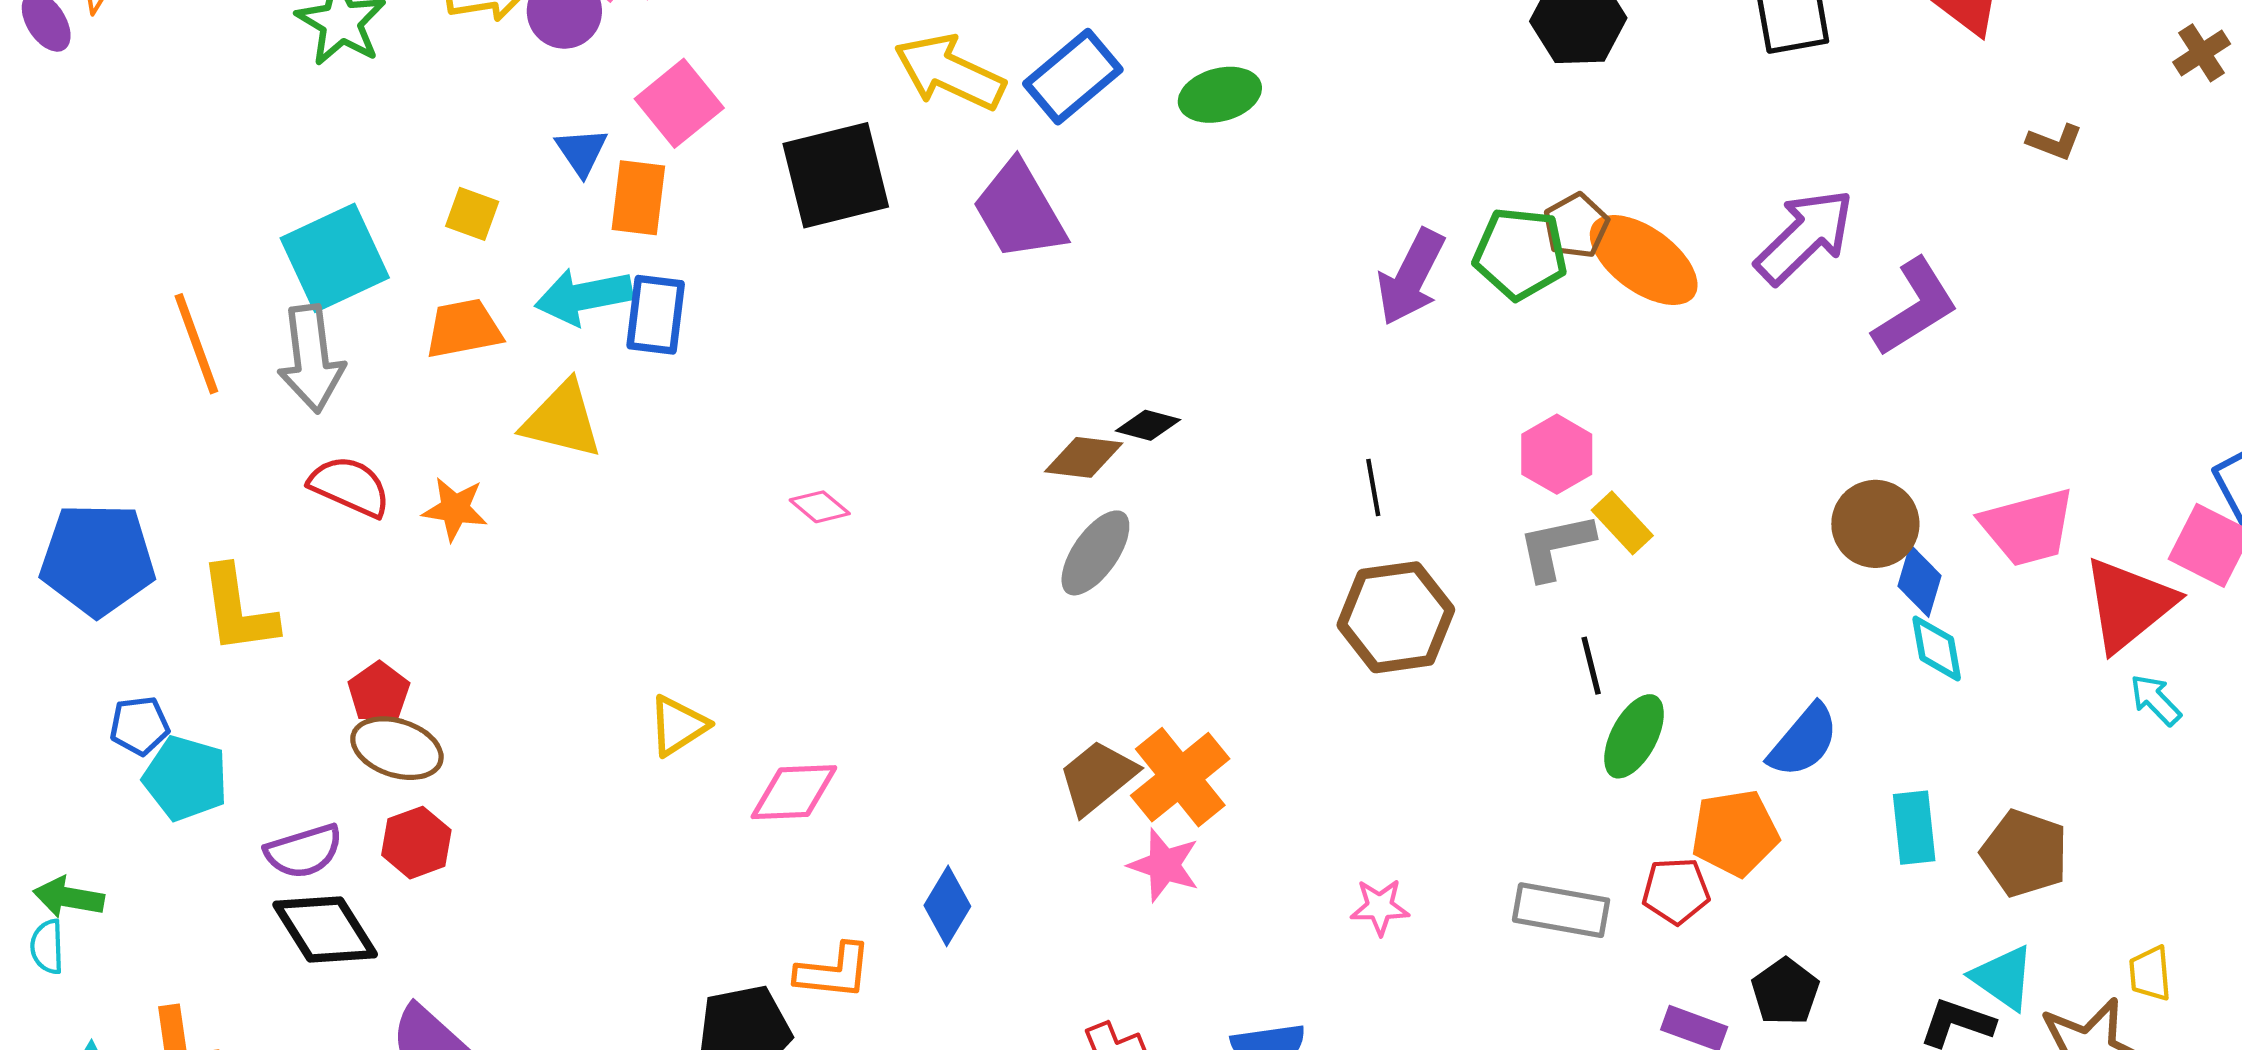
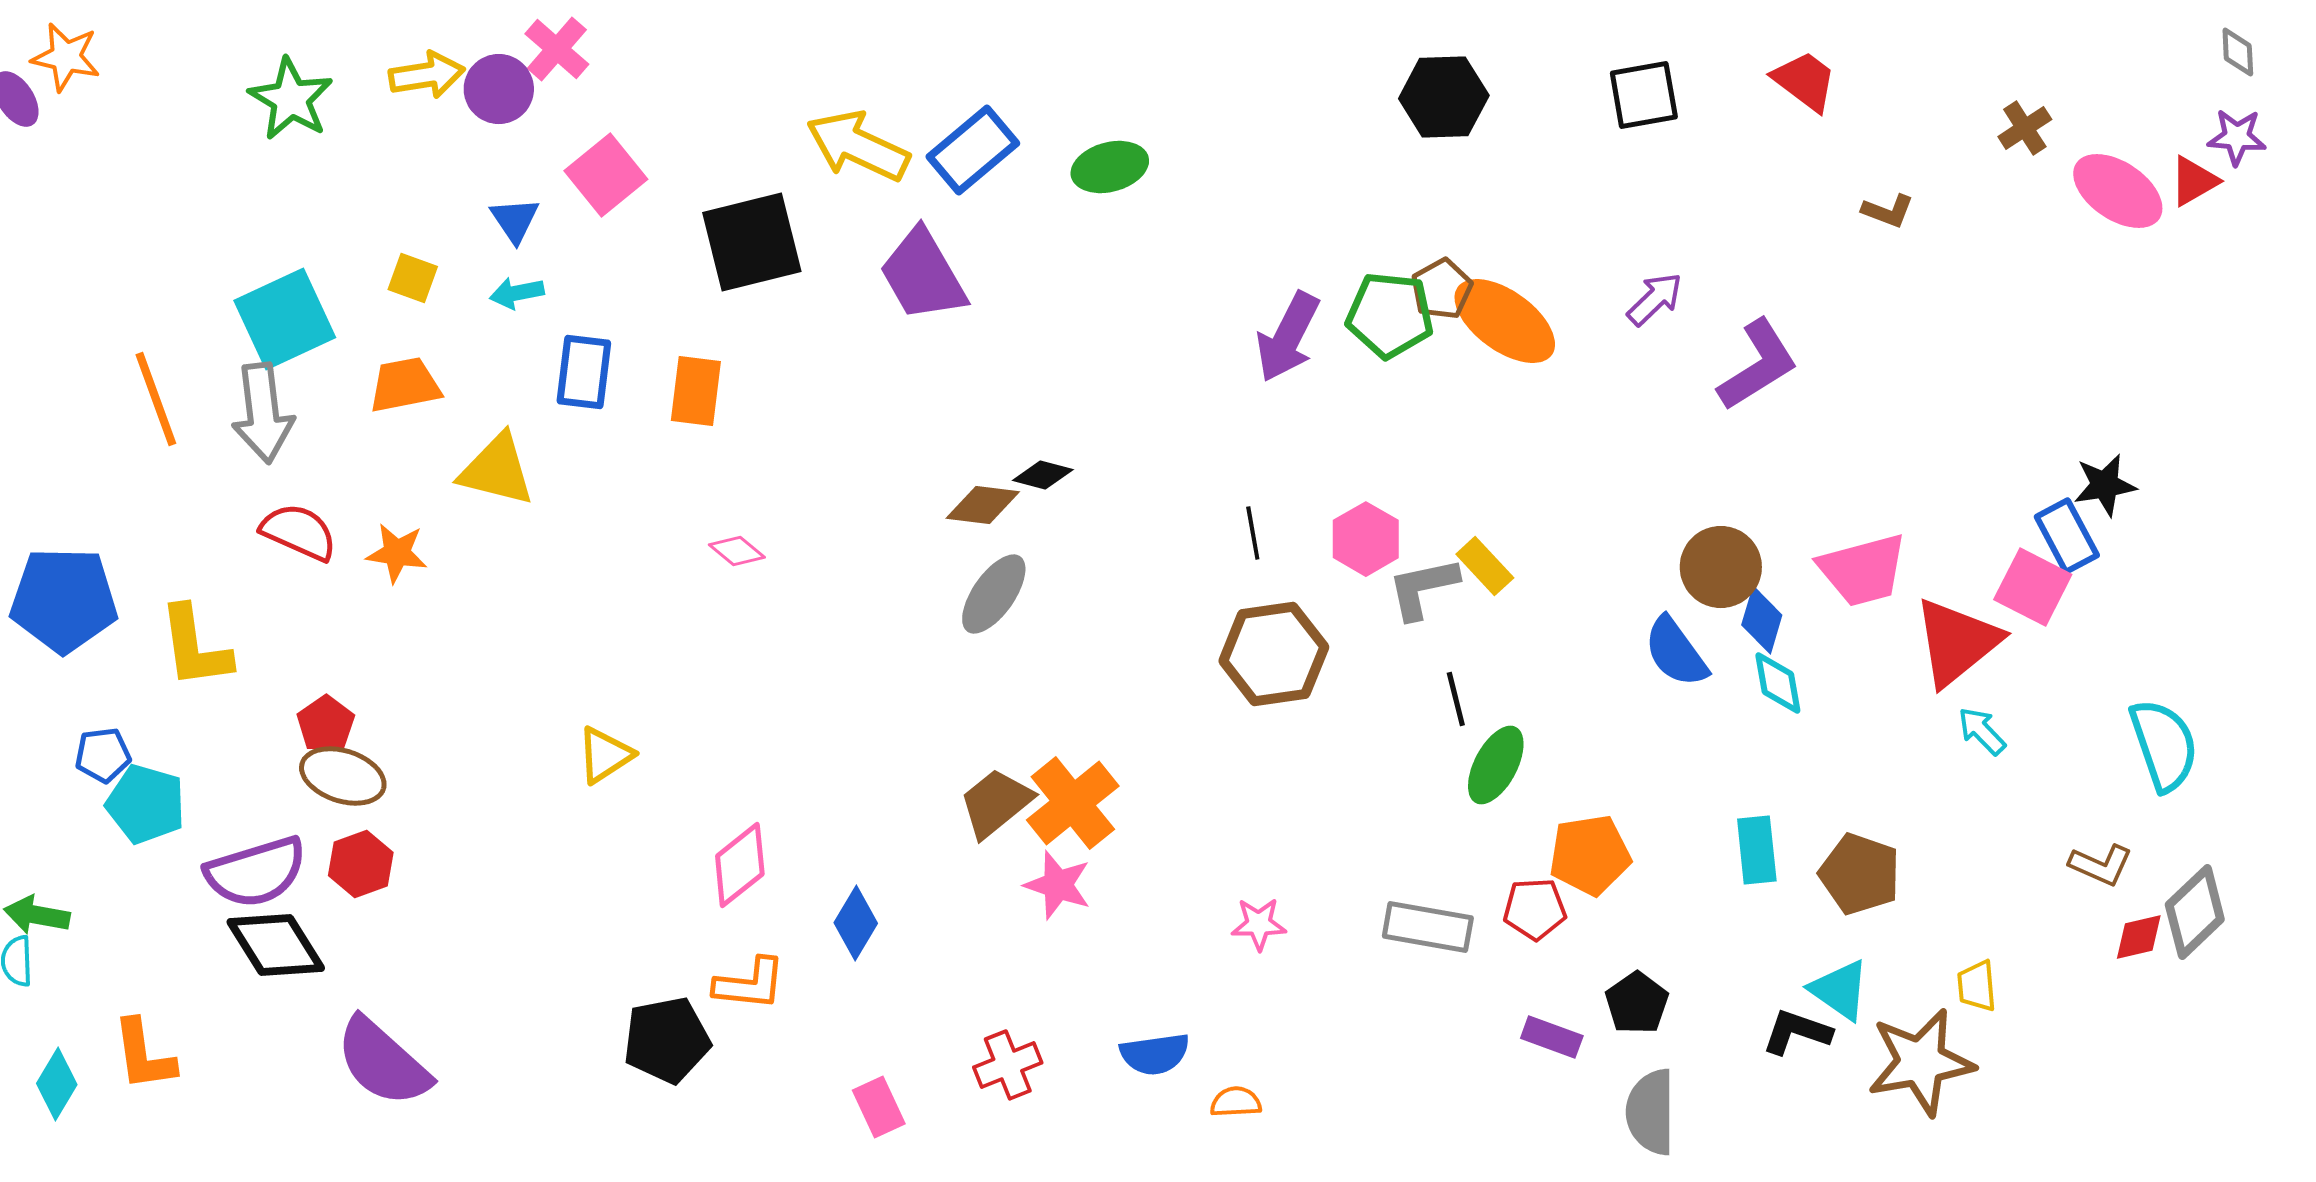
orange rectangle: (638, 198) -> (696, 391), moved
purple arrow: (1805, 236) -> (1655, 299), size x0.6
cyan arrow: (584, 296) -> (517, 293), moved, size x0.6
pink hexagon: (1557, 454) -> (1366, 539), moved
blue semicircle: (1804, 741) -> (1676, 652), moved, turned 104
pink diamond: (794, 792) -> (740, 865), moved, turned -36
purple semicircle: (304, 851) -> (256, 872), size x1.4

